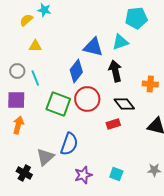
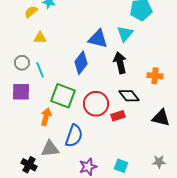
cyan triangle: (120, 42) -> (125, 34), turned -30
red circle: (87, 99) -> (96, 104), moved
orange arrow: (18, 125) -> (46, 117), moved
gray triangle: (45, 157) -> (50, 149), turned 36

